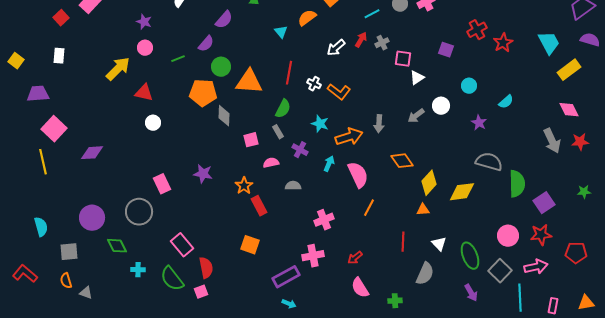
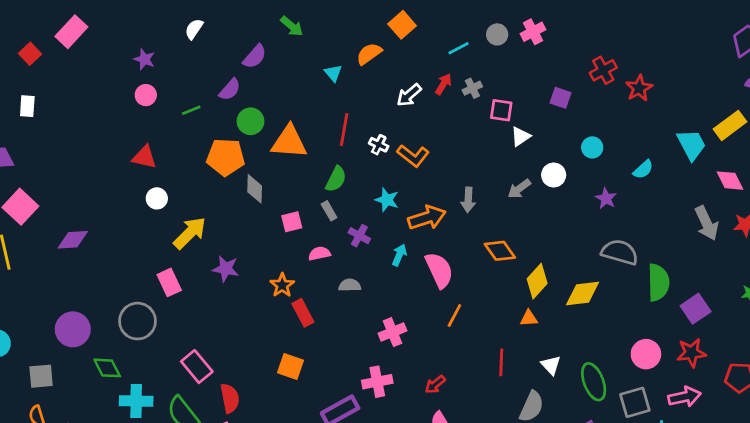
cyan trapezoid: (549, 43) -> (691, 145), moved
yellow arrow: (118, 69) -> (190, 233), moved
cyan cross: (138, 270) -> (136, 401), size x1.6
gray square: (500, 271) -> (635, 402), turned 30

